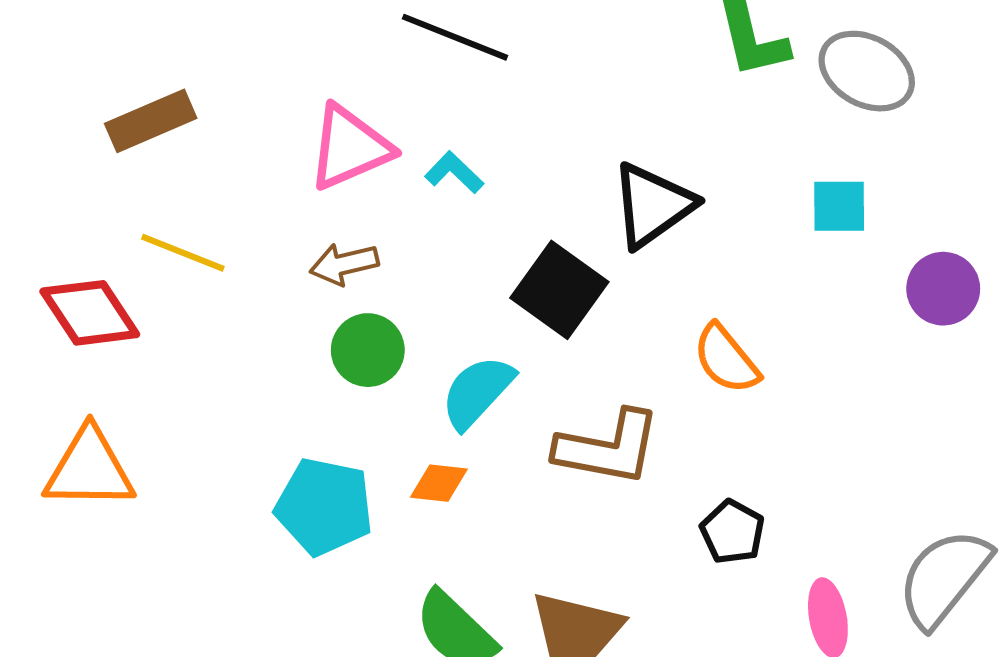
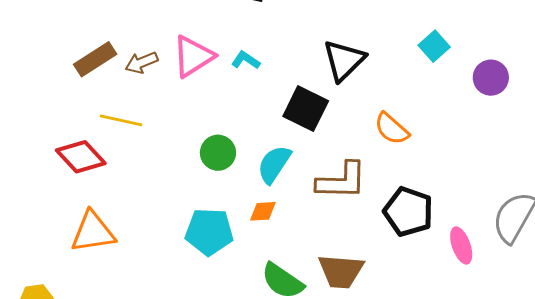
cyan square: (839, 206) -> (434, 46), turned -32
brown arrow: (344, 264) -> (141, 63), moved
black pentagon: (732, 532) -> (408, 212), size x1.6

